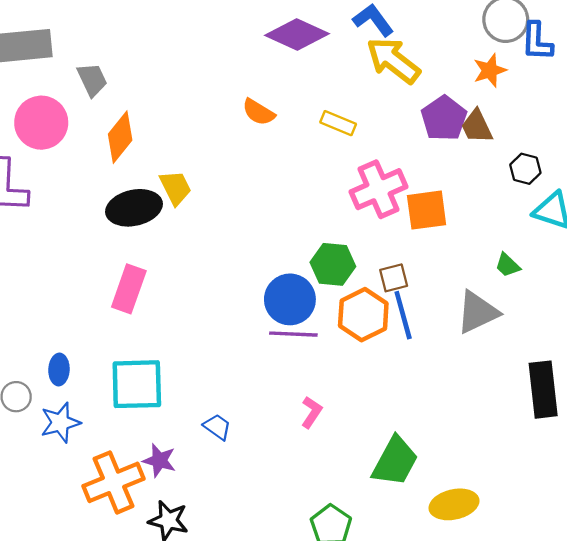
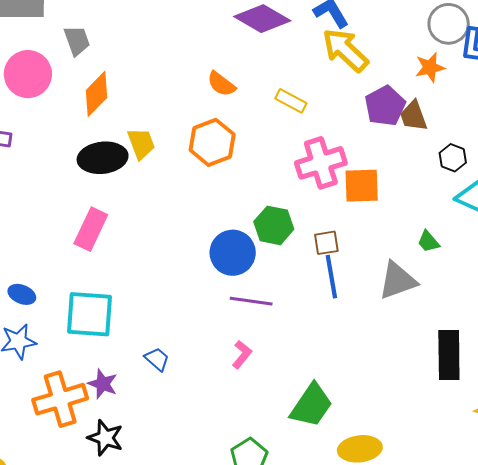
orange hexagon: (363, 315) -> (212, 142), moved
purple line: (293, 334) -> (251, 301), moved
blue ellipse: (59, 369) -> (22, 294), turned -76

